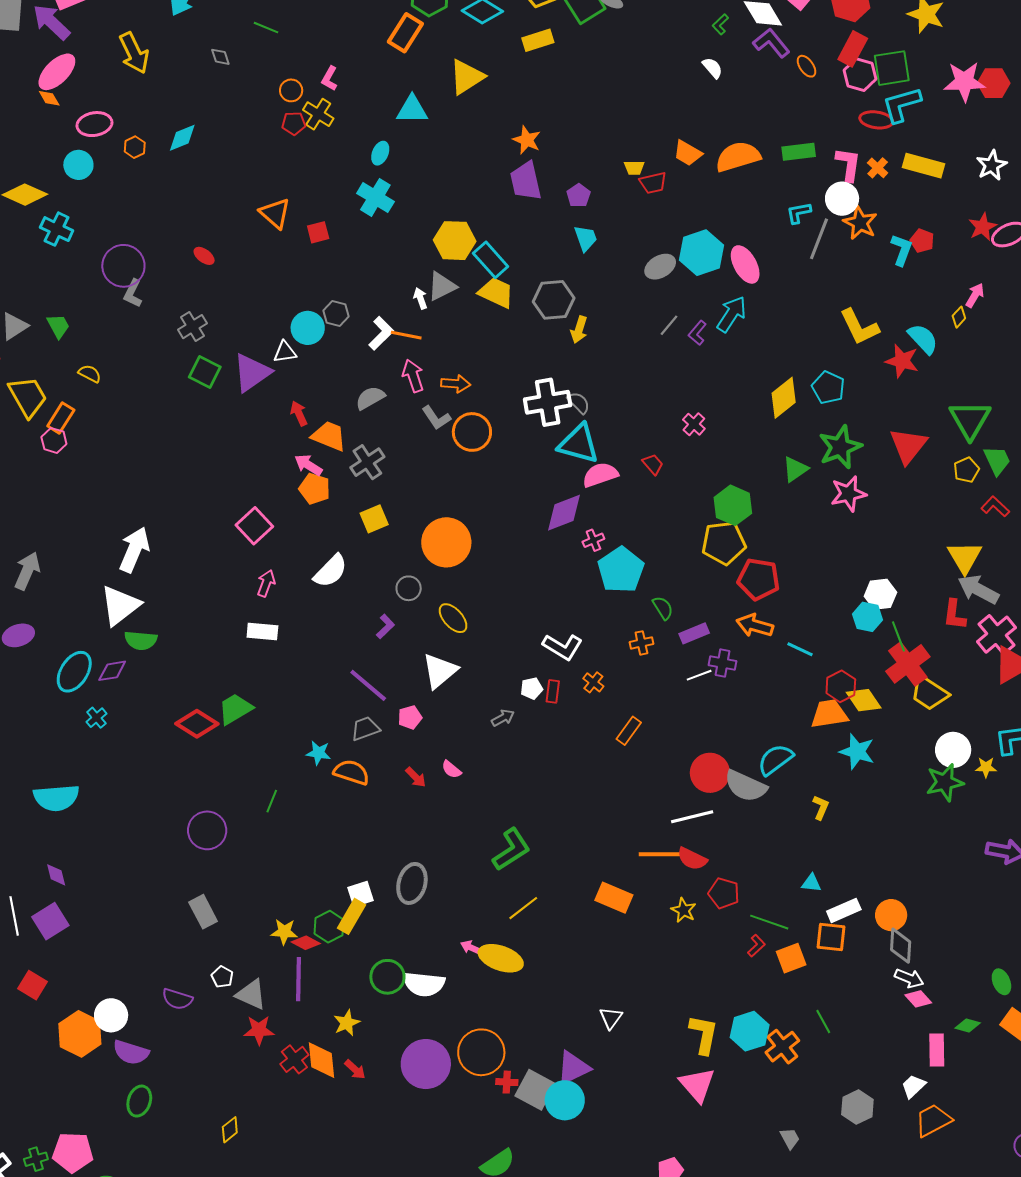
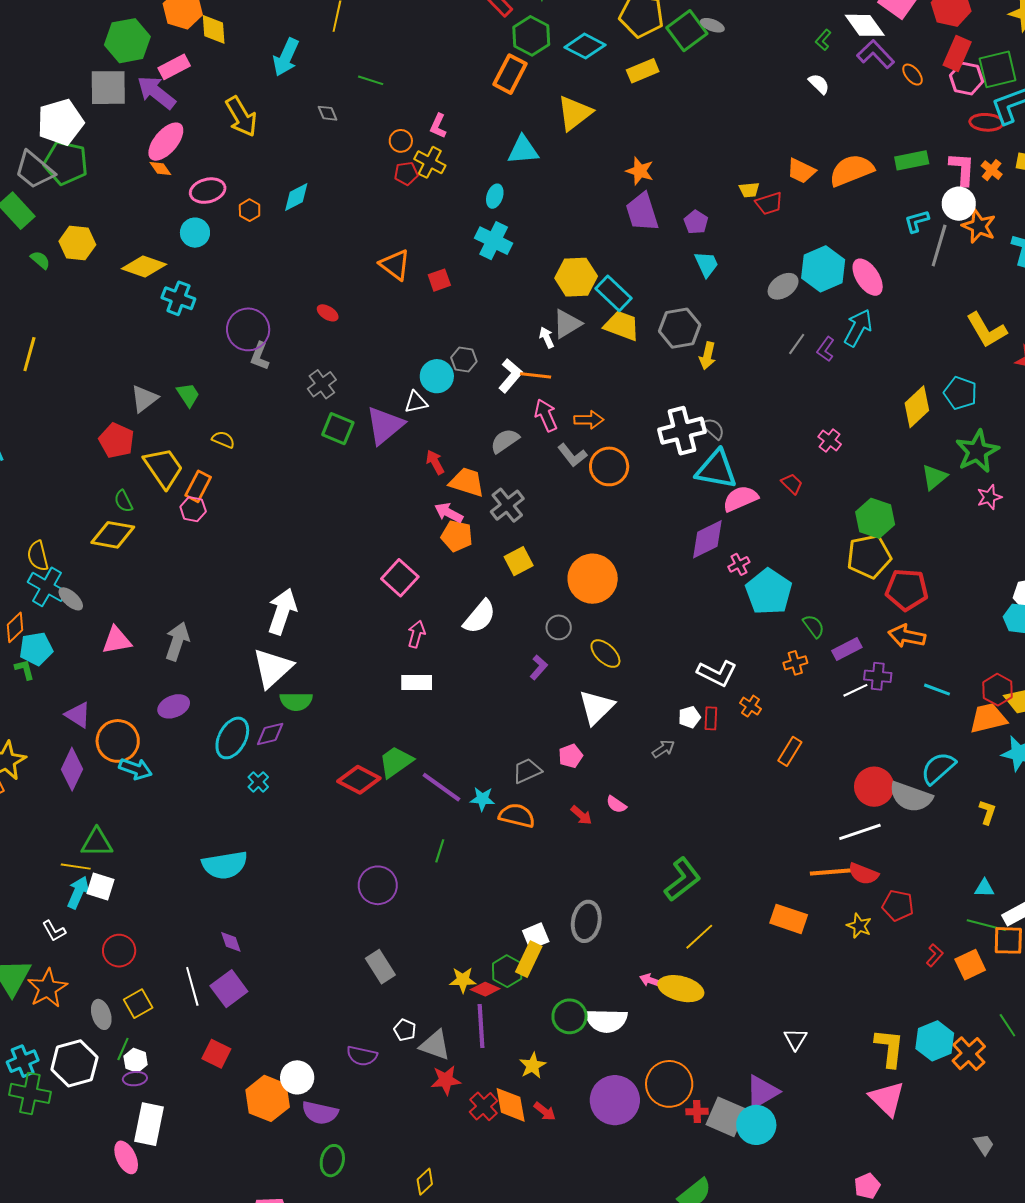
pink star: (848, 494) -> (989, 497), size x0.7
cyan line: (800, 649) -> (937, 690), moved
purple line: (368, 685) -> (441, 787), moved
green line: (769, 922) -> (986, 925), moved

